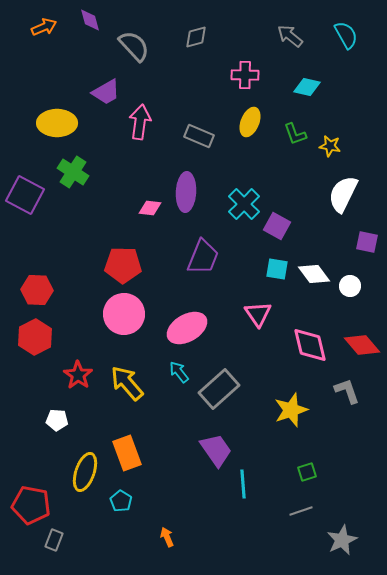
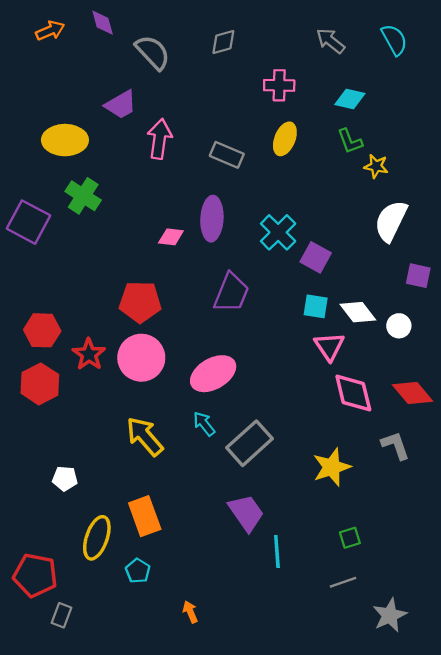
green L-shape: (295, 134) -> (350, 141), moved
pink triangle: (258, 314) -> (329, 346), moved
red star: (78, 375) -> (89, 354), moved

